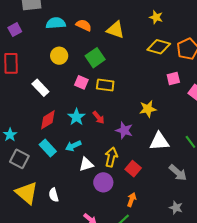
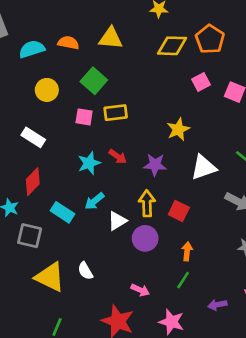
cyan star: (76, 117) -> (89, 163), turned 30
red diamond: (48, 120) -> (33, 182), moved

